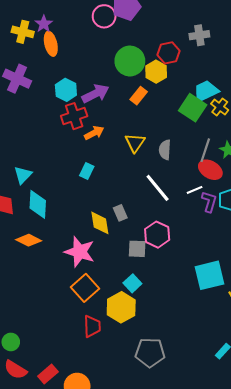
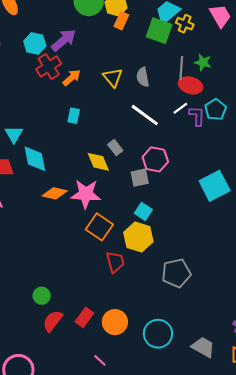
orange rectangle: (139, 96) -> (121, 21), moved
orange diamond: (29, 240) -> (55, 193), moved
red semicircle: (16, 370) -> (53, 321), turned 110

